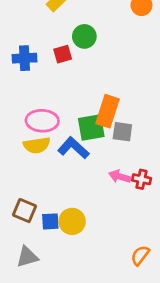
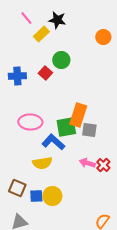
red square: (63, 54) -> (45, 73), turned -32
yellow semicircle: (37, 145) -> (42, 163), moved
red cross: (141, 179) -> (103, 165), turned 32

